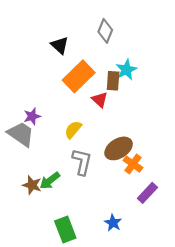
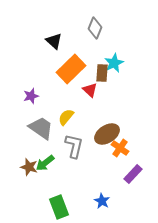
purple star: (32, 116) -> (31, 96), moved
gray trapezoid: (21, 134) -> (41, 128), moved

